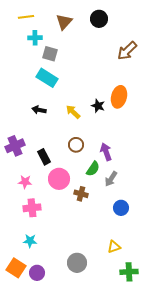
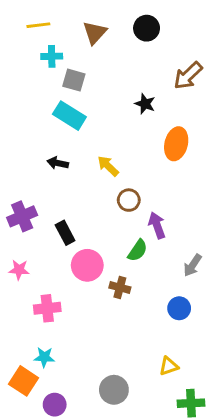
black star: (98, 106) -> (145, 104), moved
brown circle: (76, 145) -> (129, 200), moved
gray arrow: (111, 179) -> (192, 265), moved
pink star: (25, 182) -> (19, 270), moved
orange square: (16, 268) -> (24, 381), moved

